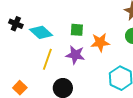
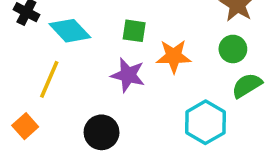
yellow line: (47, 59) -> (49, 79), moved

